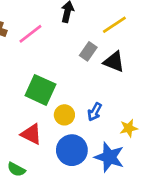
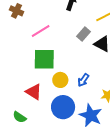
pink line: (30, 34) -> (41, 31), moved
green square: (40, 90) -> (44, 59), turned -30

